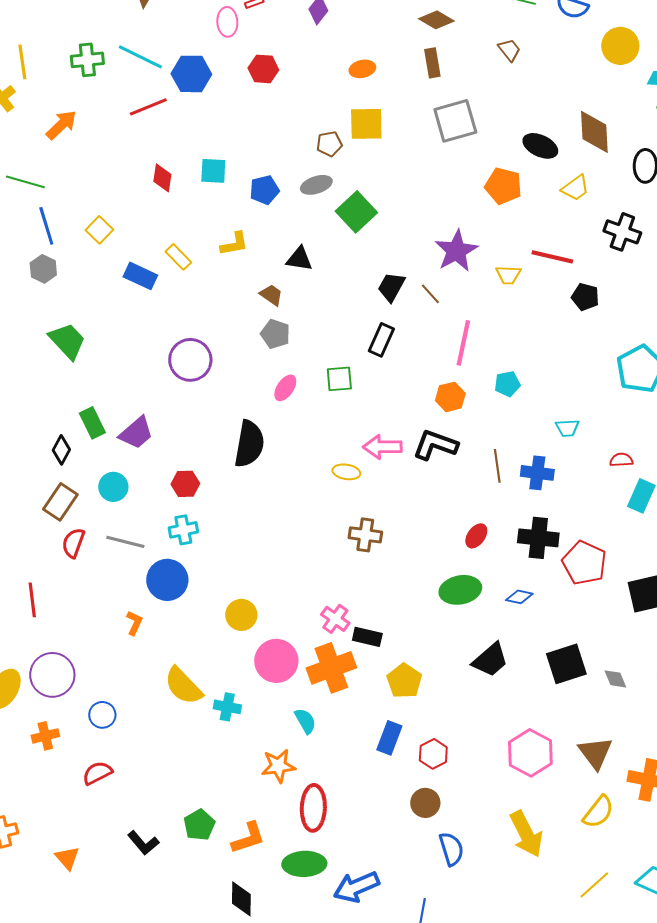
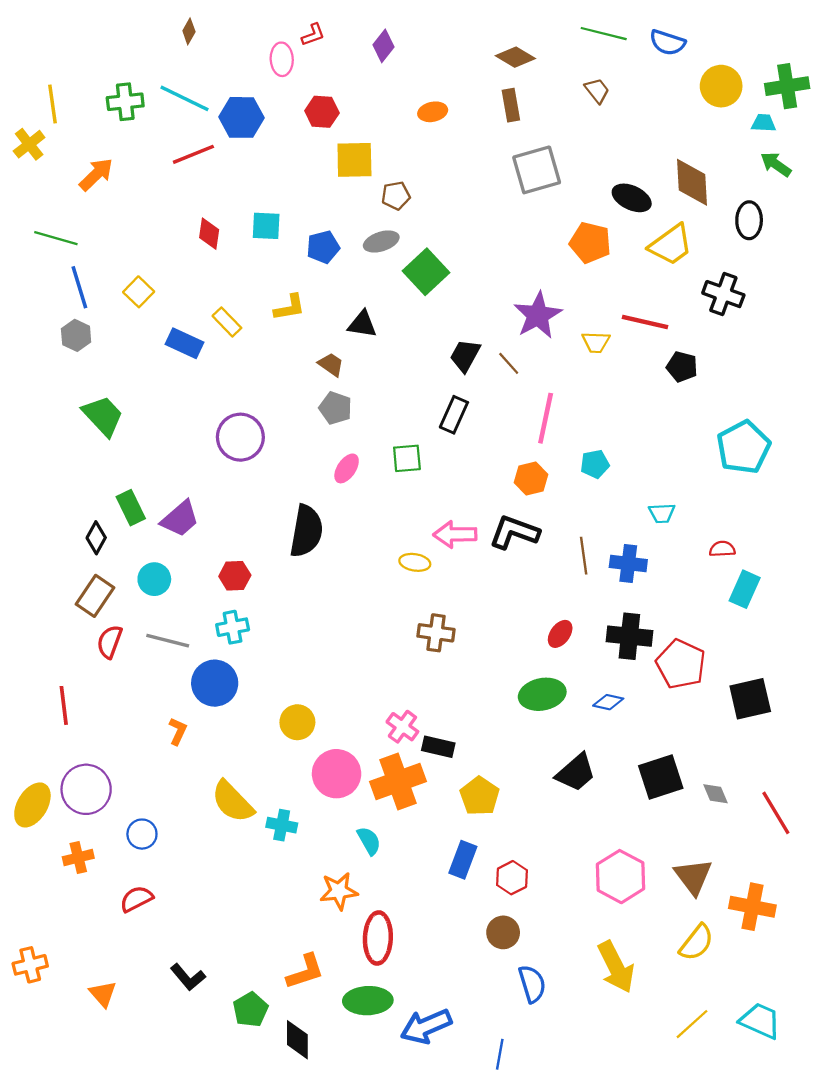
yellow square: (366, 124) -> (354, 160), moved
yellow trapezoid: (575, 188) -> (671, 245), size x1.4
green pentagon: (199, 825) -> (250, 1010), moved

